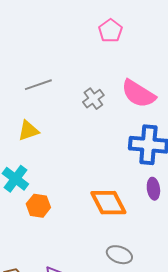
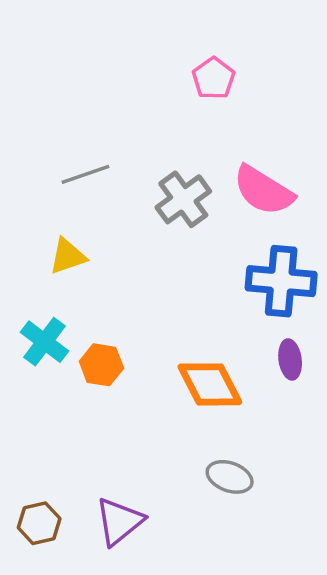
gray cross: (93, 99) -> (183, 199), size x1.4
orange hexagon: (38, 206) -> (101, 365), moved

